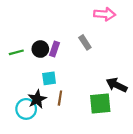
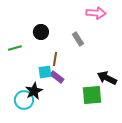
black circle: (40, 49) -> (41, 32), moved
purple rectangle: (54, 49) -> (57, 77), moved, turned -72
brown line: (60, 98) -> (55, 59), moved

